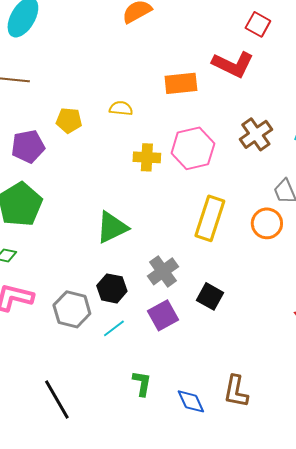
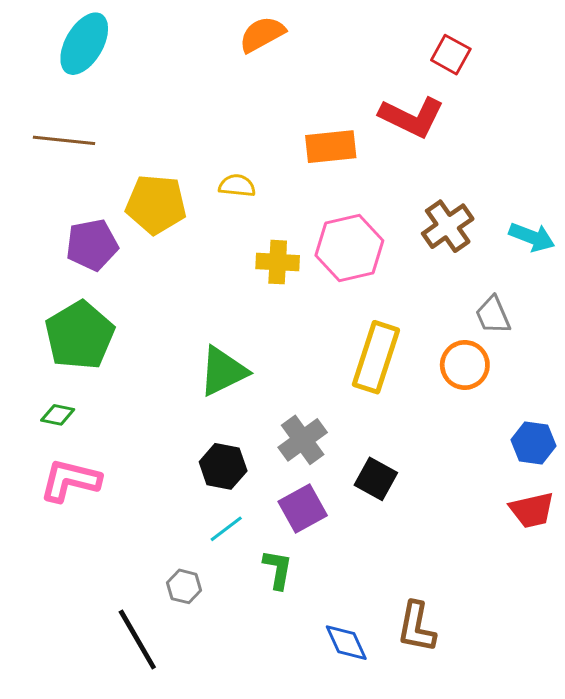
yellow pentagon: (69, 120) -> (156, 204), size x1.5
gray hexagon: (72, 309) -> (184, 586), moved, size x0.6
green L-shape: (142, 383) -> (278, 569), moved

